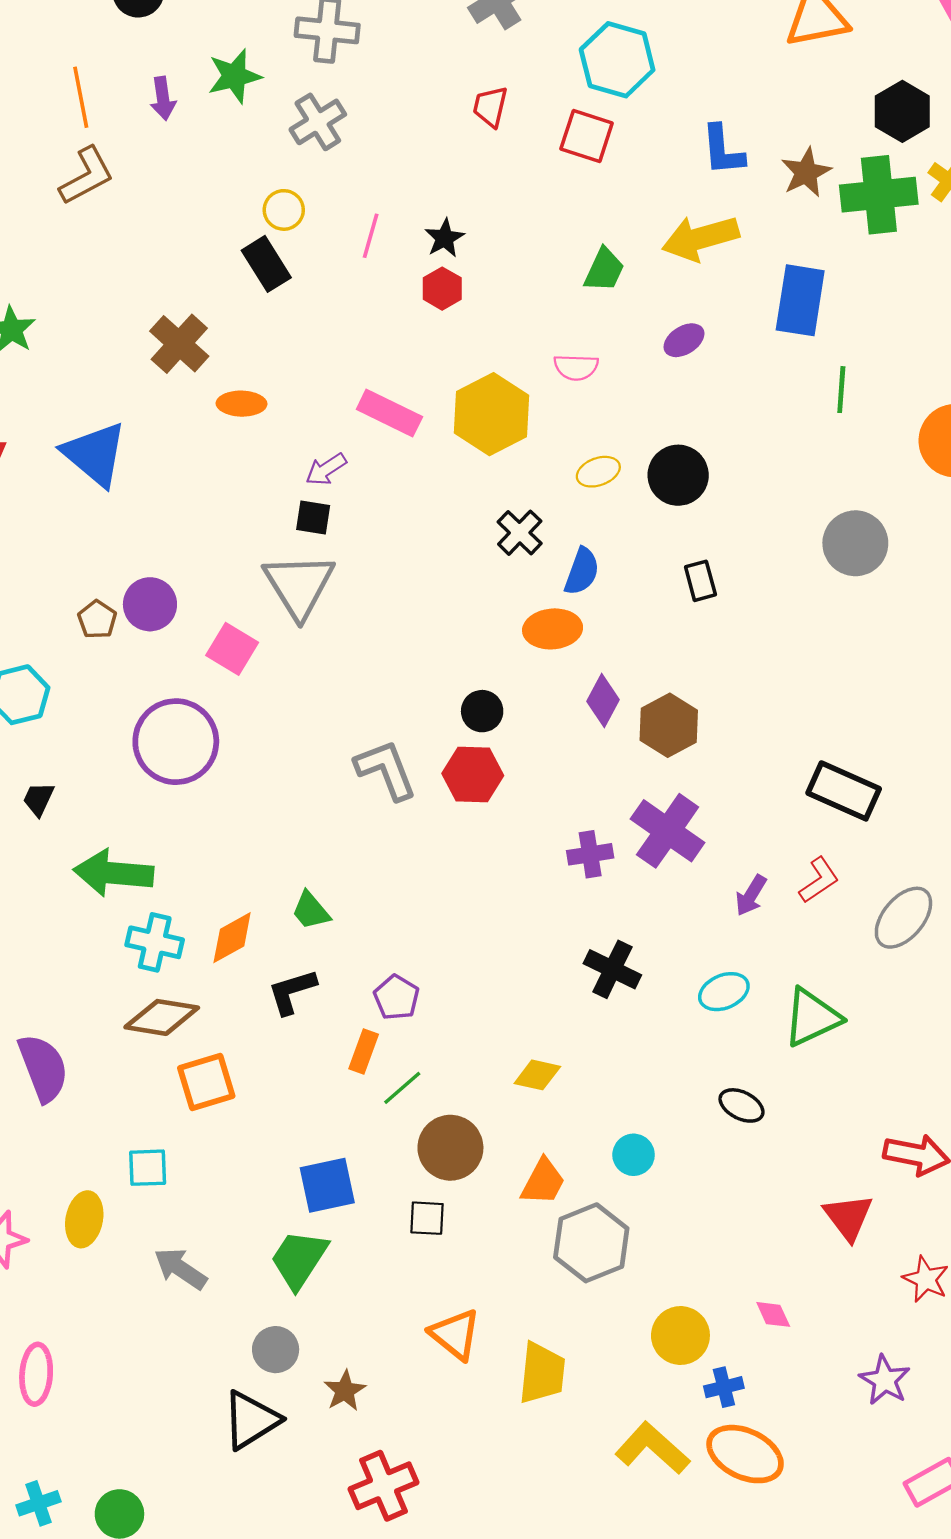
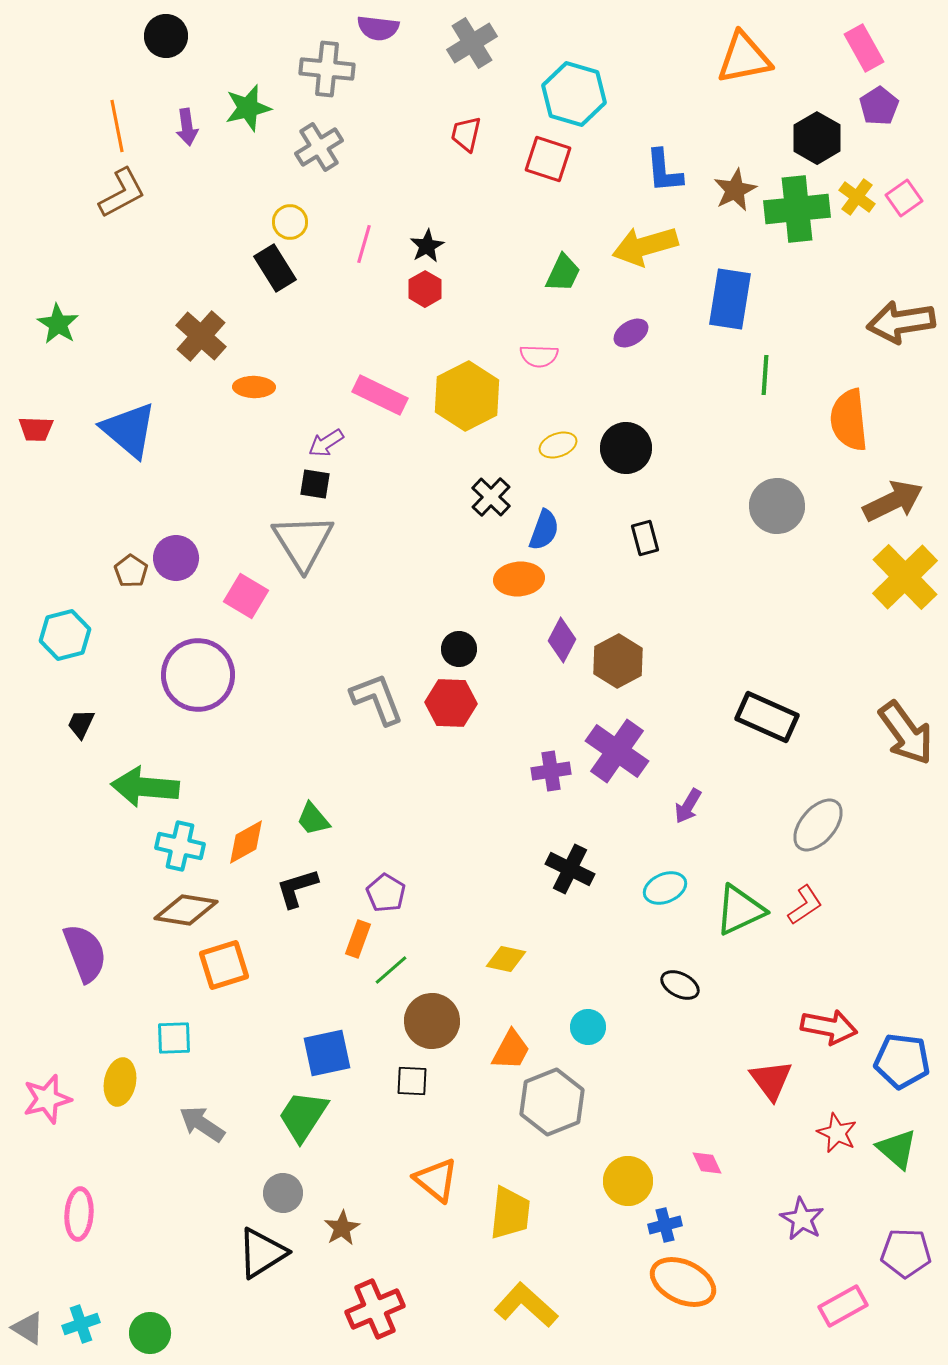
red L-shape: (819, 880) -> (805, 905), moved
yellow L-shape: (652, 1448) -> (526, 1305), moved

